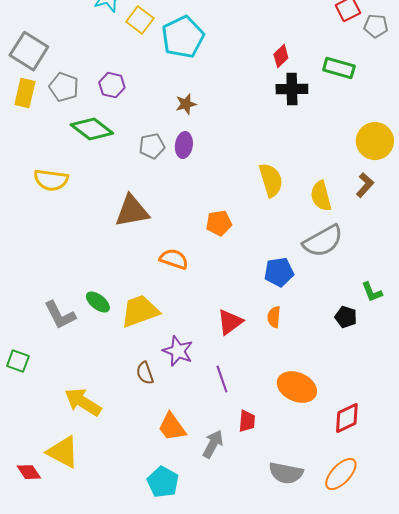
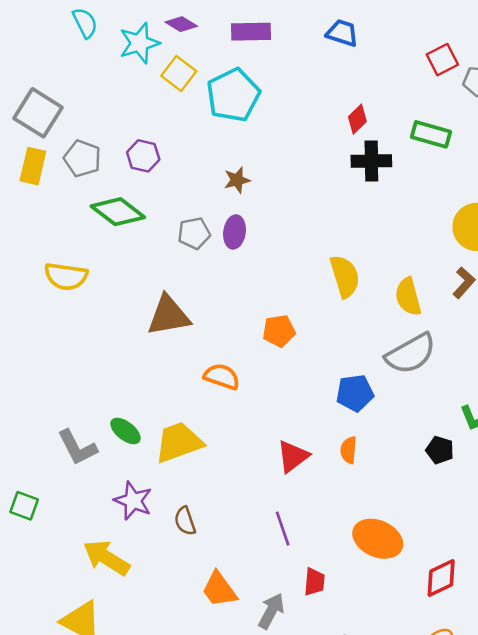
purple star: (178, 351) -> (133, 501), moved

